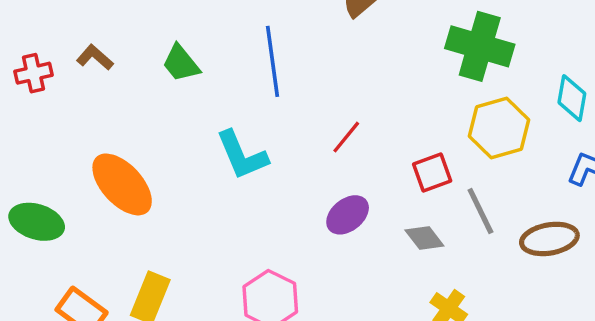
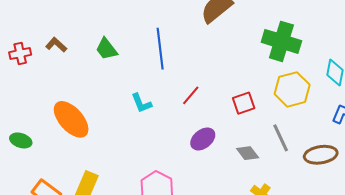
red line: (346, 137) -> (191, 95), moved
cyan L-shape: (242, 155) -> (141, 103), size x0.7
red square: (432, 173) -> (244, 103), moved
green ellipse: (37, 222) -> (21, 140), size x0.7

